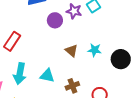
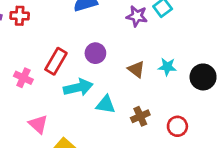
purple circle: (55, 20) -> (95, 53), moved
cyan arrow: (20, 74) -> (78, 87), moved, turned -110

